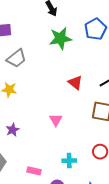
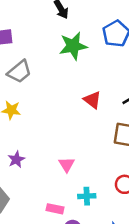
pink triangle: (56, 120) -> (67, 164), moved
pink rectangle: (34, 171) -> (55, 209), moved

